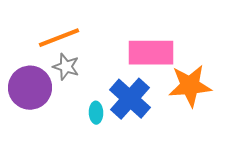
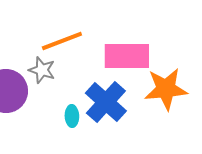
orange line: (59, 38) -> (62, 41), moved

